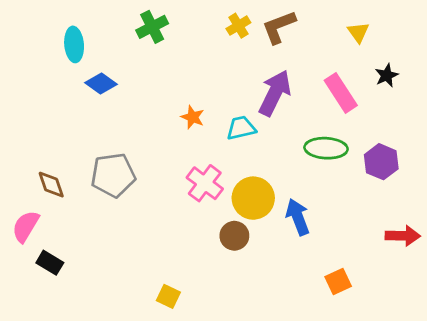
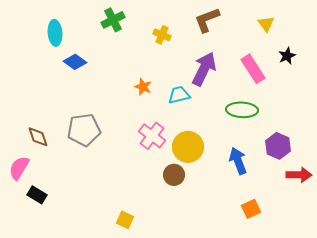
yellow cross: (238, 26) -> (162, 35), moved, turned -36
purple hexagon: (381, 162) -> (278, 146), moved
blue arrow: (298, 217) -> (238, 161), moved

